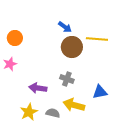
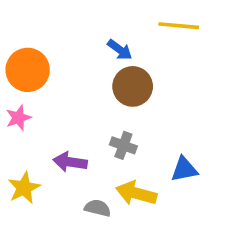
orange circle: (15, 38) -> (28, 70), size x1.5
yellow line: (97, 39) -> (179, 26), moved
yellow star: (29, 112) -> (24, 188), moved

